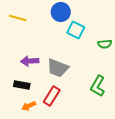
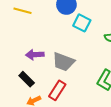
black rectangle: (22, 85) -> (27, 79), turned 35

